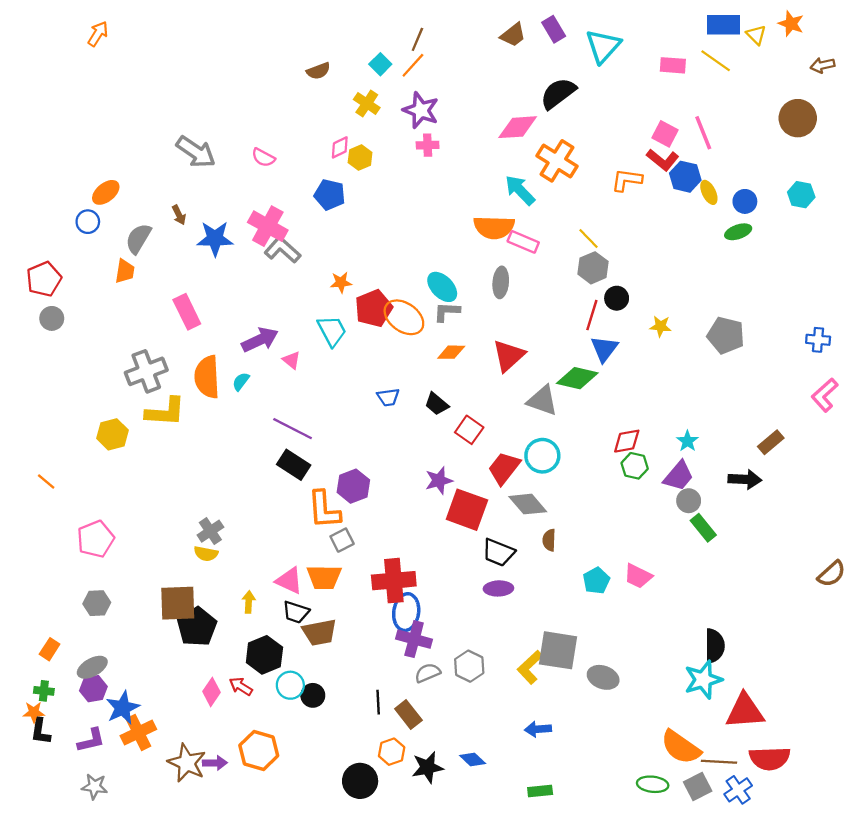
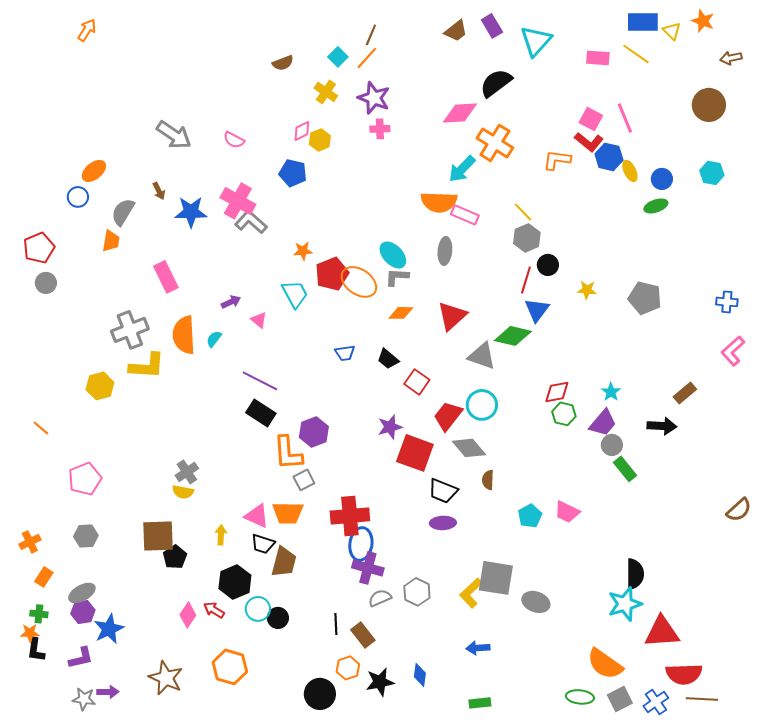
cyan arrow: (520, 190) -> (462, 169), turned -92
purple arrow: (260, 340) -> (231, 302), size x0.6
black pentagon: (197, 627) -> (175, 557), size x0.7
brown trapezoid: (320, 632) -> (284, 562), turned -64
orange cross: (138, 733) -> (30, 542), moved, size x0.7
blue diamond: (473, 760) -> (420, 675), turned 55
brown line: (719, 762) -> (702, 699), moved
purple arrow: (215, 763) -> (108, 692), moved

